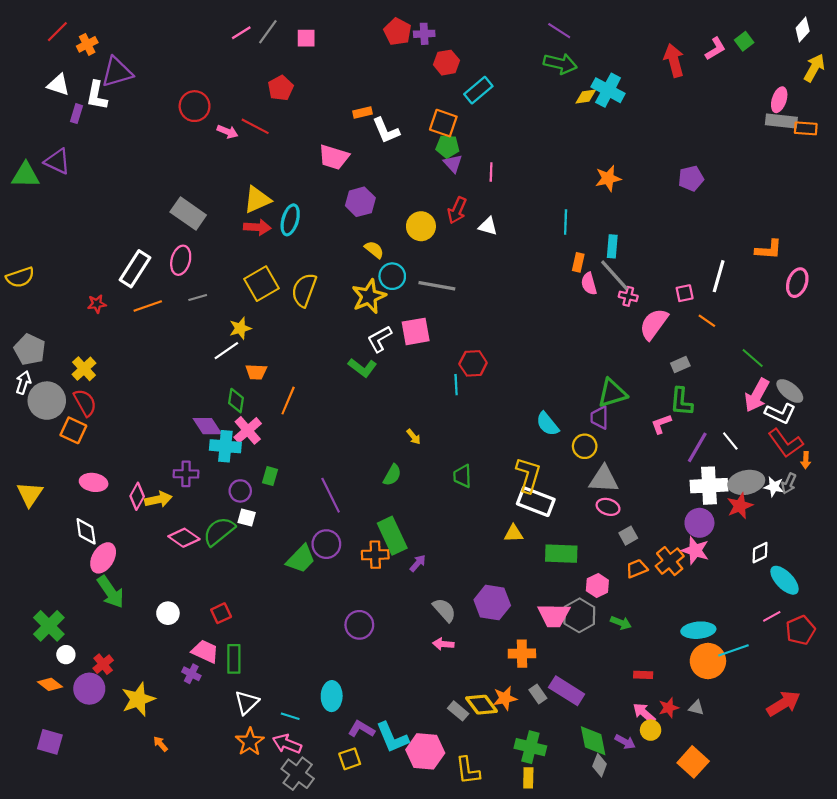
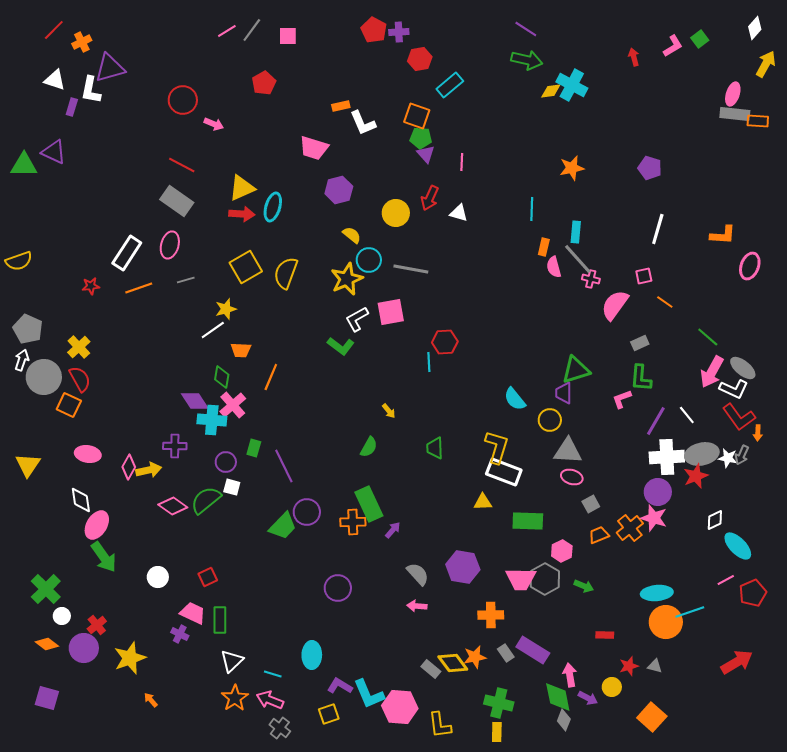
red arrow: (674, 60) -> (634, 57), size x0.6
red line: (255, 126) -> (182, 165), moved
purple pentagon: (691, 178) -> (650, 168), turned 30
white line: (719, 276) -> (658, 229), moved
purple line: (331, 495) -> (284, 466), moved
pink arrow: (644, 713) -> (570, 675), moved, turned 40
gray cross: (298, 774) -> (280, 728), size x0.7

